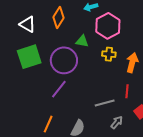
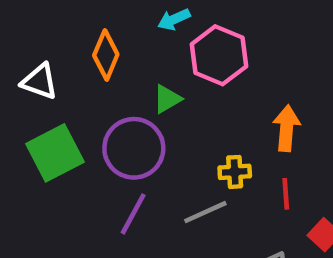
green triangle: (82, 41) -> (167, 99), turned -32
yellow cross: (109, 54) -> (235, 172), moved
gray line: (105, 103) -> (205, 212), moved

